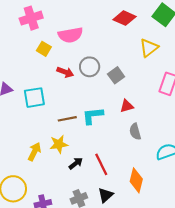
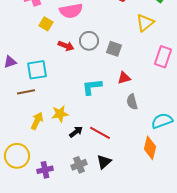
gray square: (116, 75) -> (114, 49), turned -35
brown line: (67, 119) -> (26, 92), moved
red line: (101, 164) -> (100, 133), turned -35
orange diamond: (136, 180) -> (150, 148), moved

